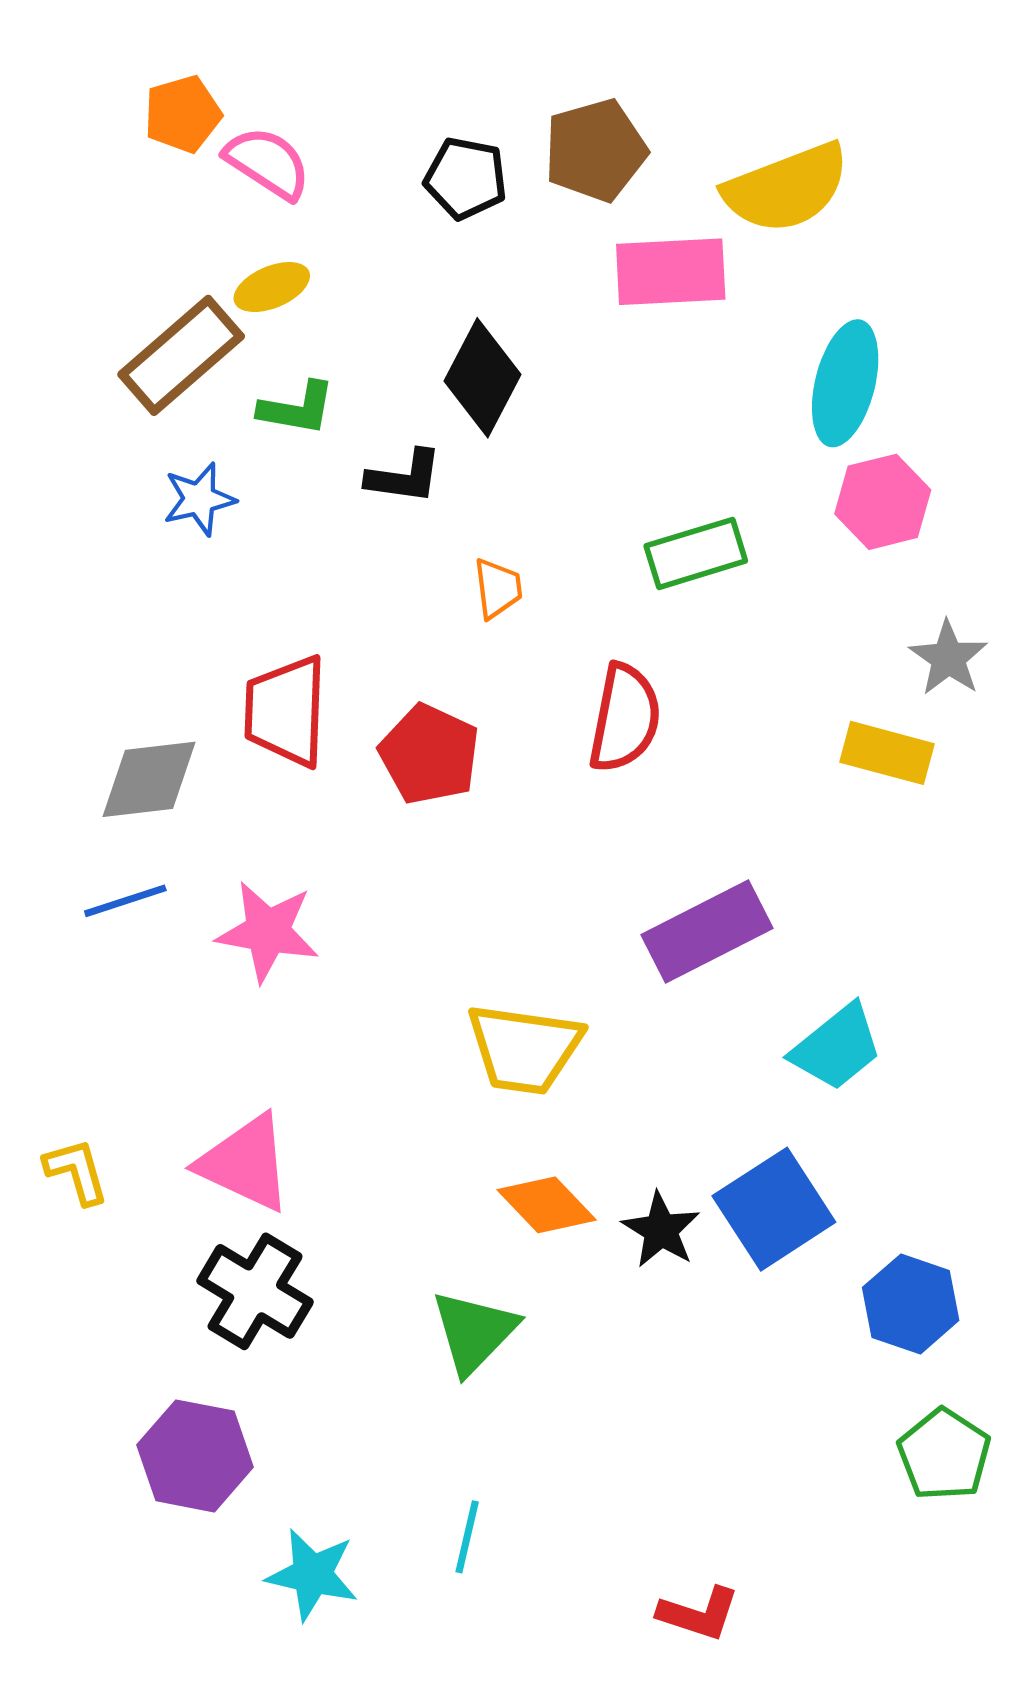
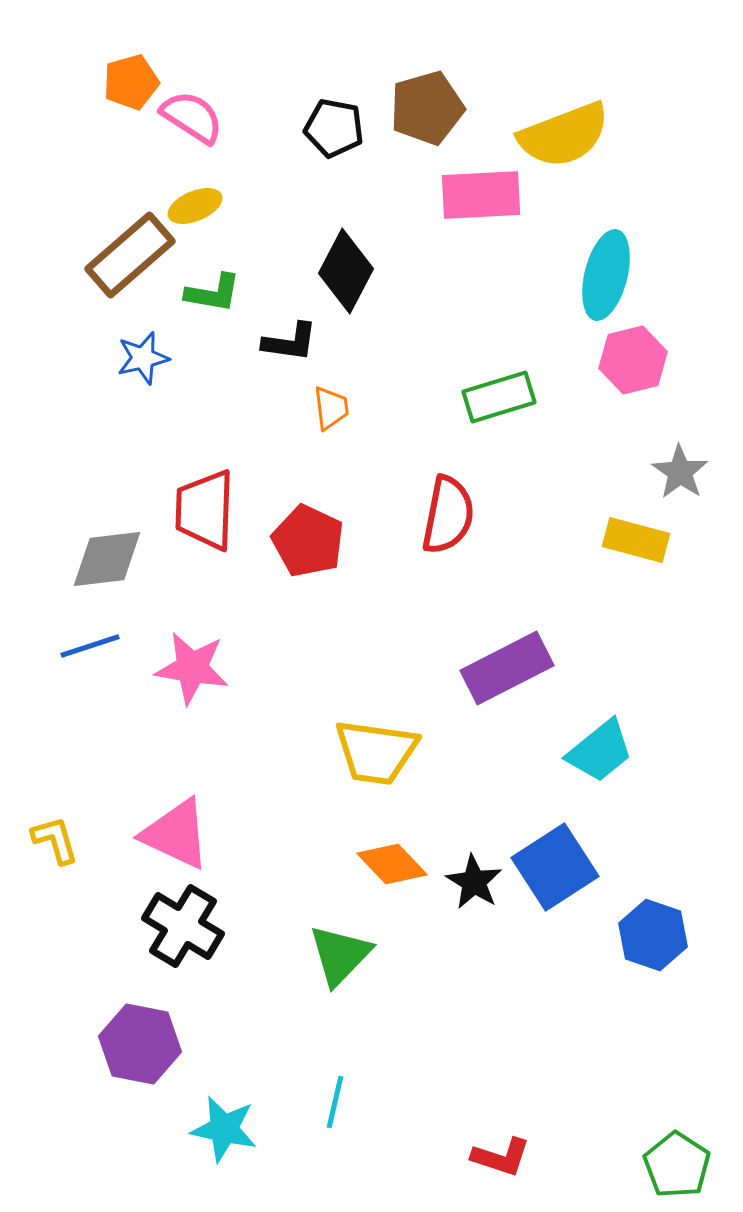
orange trapezoid: (498, 588) -> (331, 408), moved
green pentagon: (944, 1455) -> (677, 1165), moved

